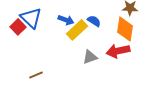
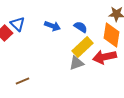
blue triangle: (31, 18) -> (18, 24), size x0.7
yellow rectangle: (77, 30) -> (83, 47), moved

